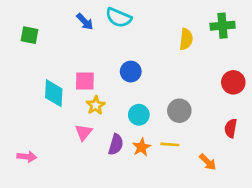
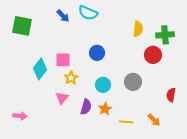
green cross: (223, 26) -> (165, 35), moved
green square: (29, 35) -> (22, 26), size x1.5
red circle: (233, 82) -> (153, 55), moved
cyan diamond: (54, 93) -> (40, 69), turned 35
yellow line: (170, 144) -> (126, 122), moved

